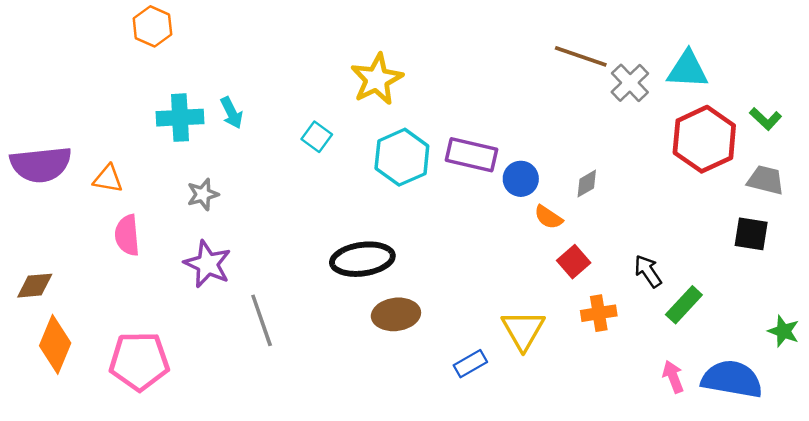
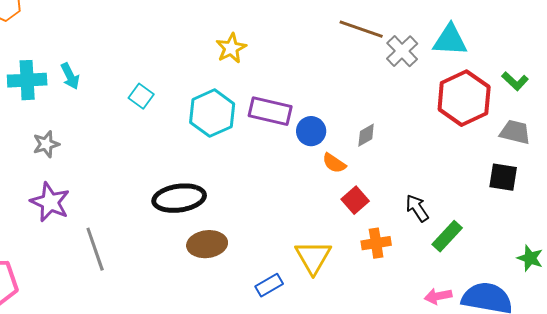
yellow star: (377, 79) -> (231, 48), moved, size x0.7
pink arrow: (673, 377) -> (438, 296), turned -80

